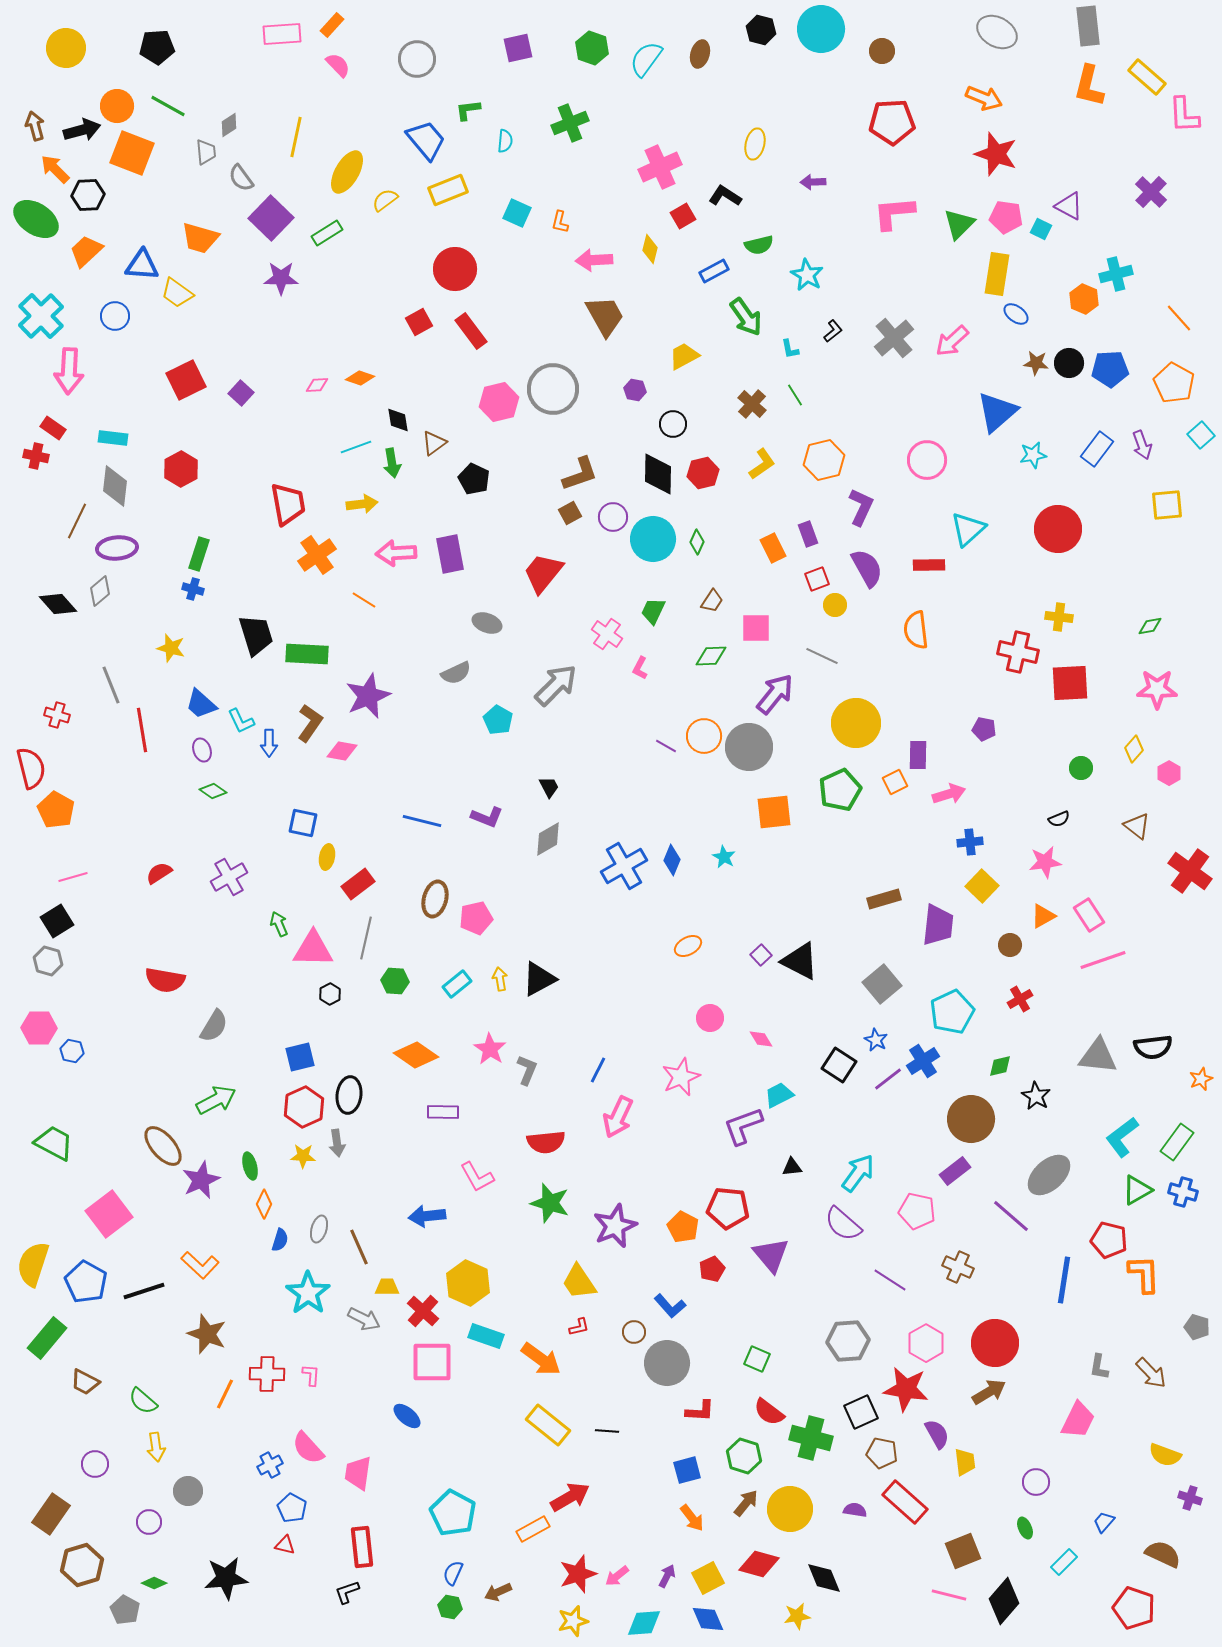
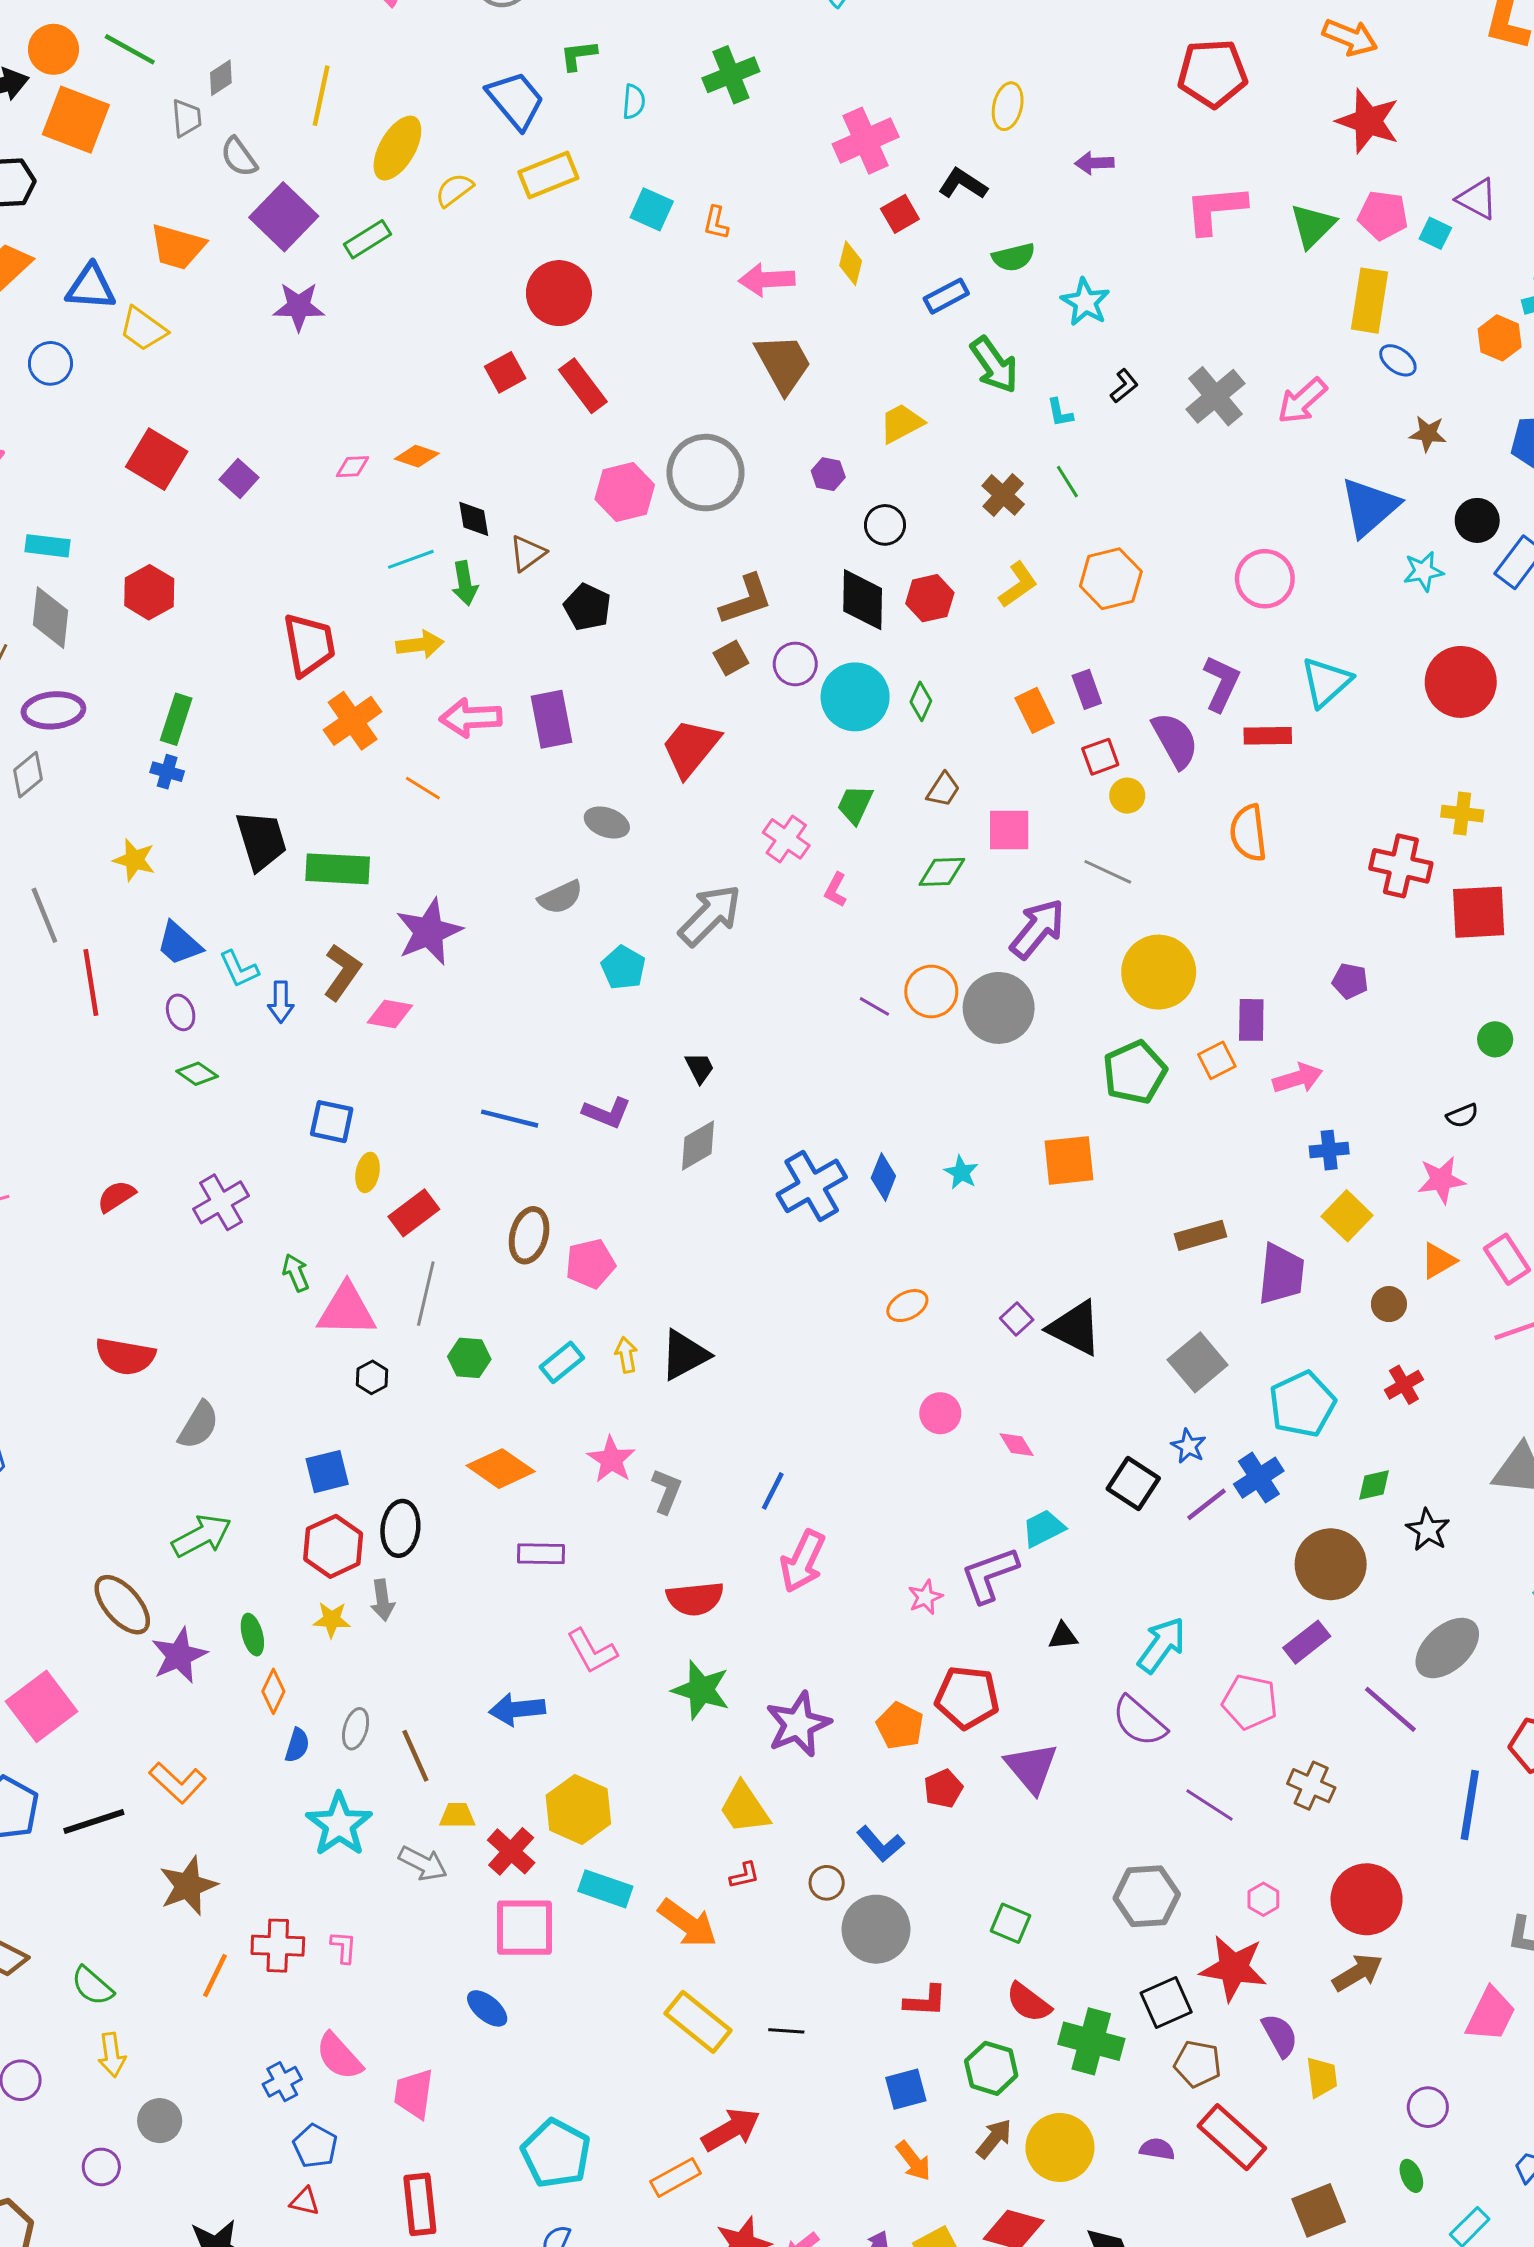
black circle: (1069, 363) -> (1477, 520), moved
red square: (186, 380) -> (157, 459), turned -33
purple L-shape: (861, 507) -> (1221, 683), moved
orange square: (774, 812) -> (1069, 1160), moved
pink star: (681, 1077) -> (925, 1597), moved, size x0.6
brown star: (207, 1334) -> (188, 1886), turned 30
pink hexagon: (926, 1343) -> (1263, 1899), size x0.6

